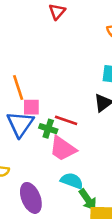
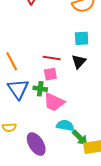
pink square: (31, 107) -> (50, 74), moved
red line: (66, 120) -> (52, 58), moved

